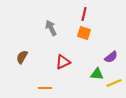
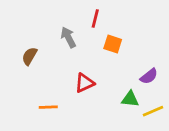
red line: (84, 14) -> (95, 19), moved
brown semicircle: (22, 57) -> (29, 56), moved
orange line: (45, 88) -> (48, 107), moved

